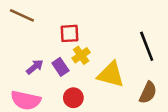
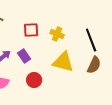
yellow cross: (81, 55) -> (57, 34), moved, turned -32
brown semicircle: (148, 93) -> (94, 65), moved

